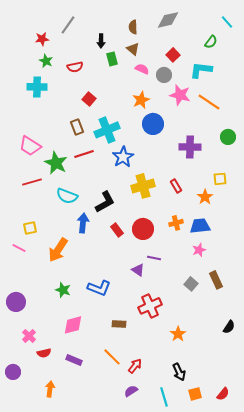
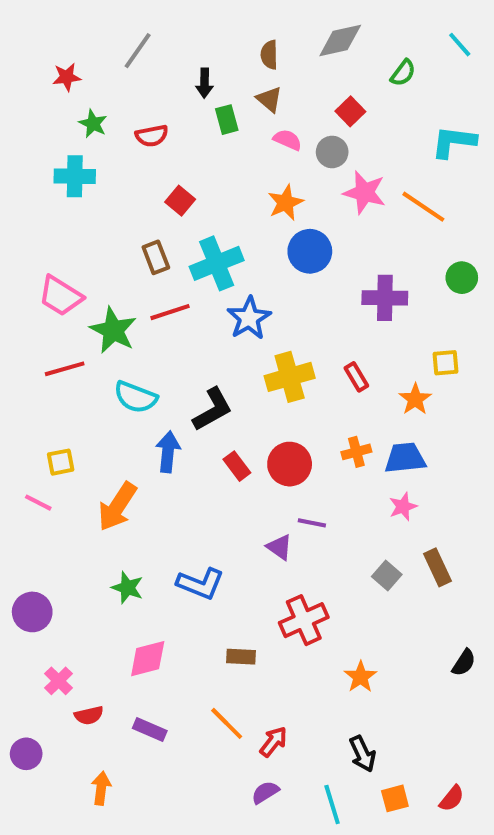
red star: (42, 39) -> (67, 77), moved
green semicircle: (211, 42) -> (403, 73), moved
cyan L-shape: (201, 70) -> (454, 142), moved

